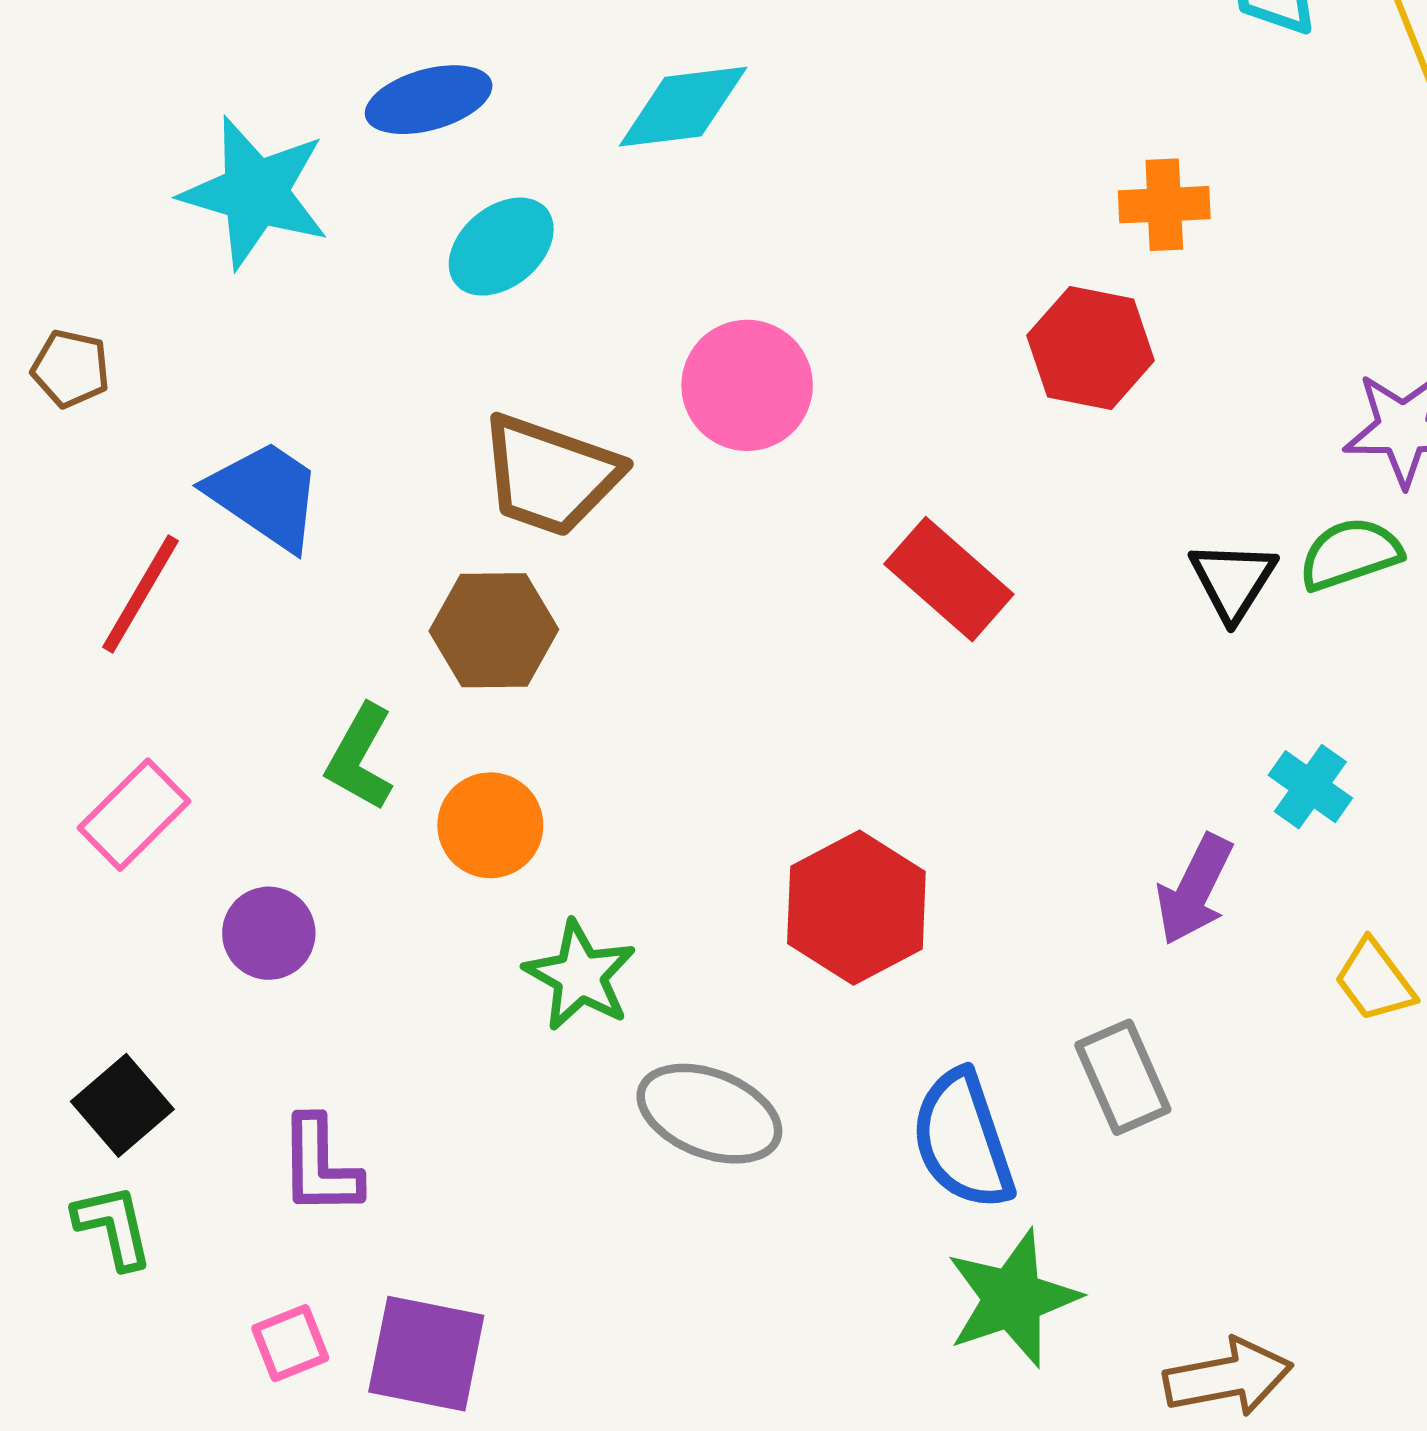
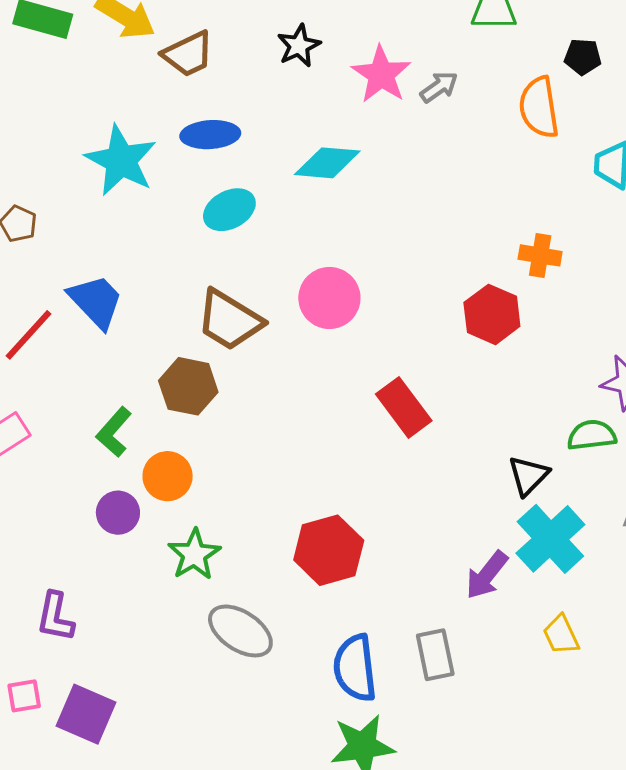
black triangle: (1233, 581) -> (528, 475), moved
cyan cross: (1310, 787) -> (550, 539), size x1.8
purple circle: (269, 933) -> (118, 513), moved

